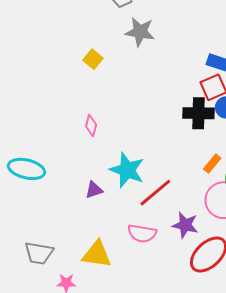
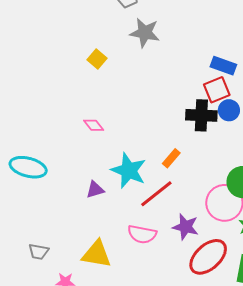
pink diamond: (91, 125) -> (94, 125), turned -55
orange rectangle: (212, 164) -> (171, 158), moved
gray trapezoid: (39, 253) -> (39, 252), size x0.7

